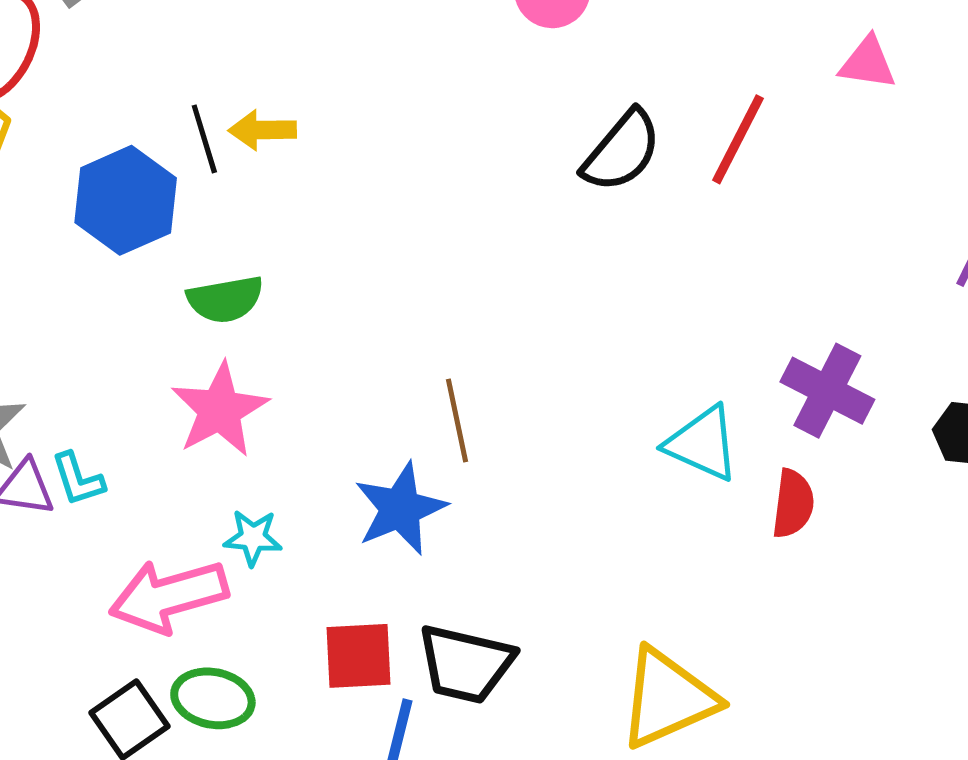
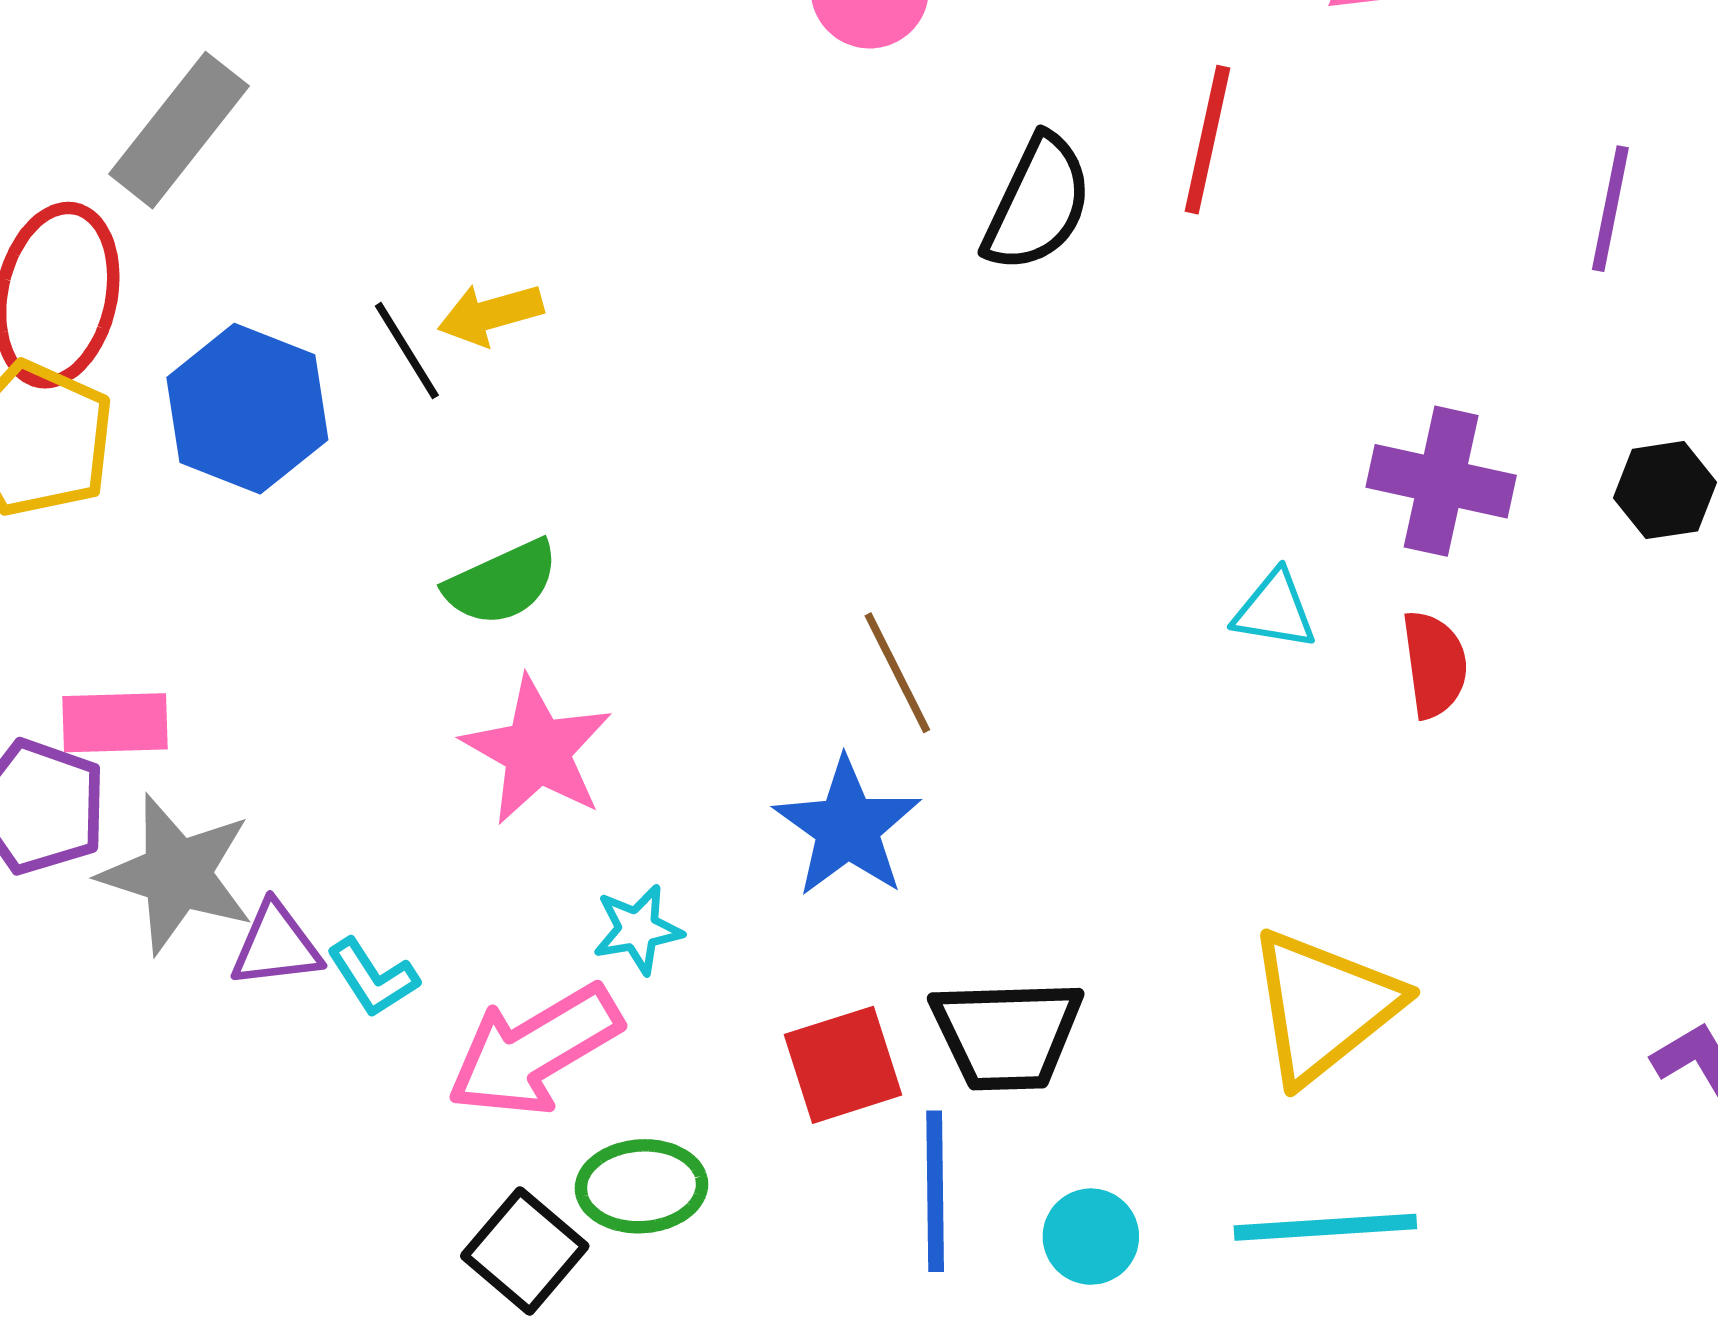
blue hexagon: (126, 200) -> (247, 409), moved
cyan triangle: (702, 444) -> (1275, 610), size x0.7
cyan L-shape: (78, 479) -> (373, 978), moved

